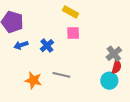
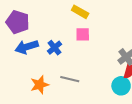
blue arrow: (21, 45) -> (27, 47), size x1.5
orange star: (33, 80) -> (40, 85), turned -30

